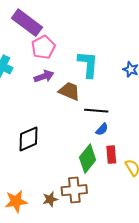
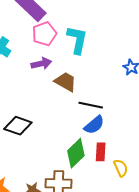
cyan L-shape: (88, 64) -> (77, 40), moved
blue semicircle: (102, 129) -> (94, 125), size x1.5
black diamond: (29, 139) -> (18, 126), turned 36

